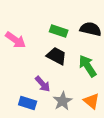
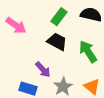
green rectangle: (59, 31) -> (59, 17), turned -72

